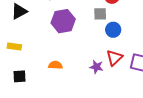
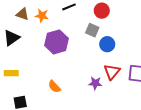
gray square: (100, 14) -> (92, 30), turned 32
orange semicircle: (55, 65) -> (54, 87), turned -128

